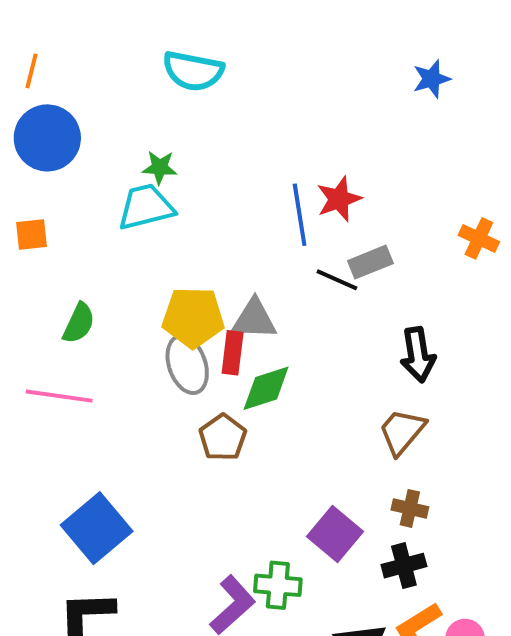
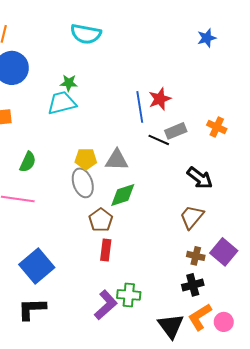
orange cross: (479, 238) -> (217, 127), moved
yellow pentagon: (193, 317) -> (86, 159), size x0.7
red rectangle: (233, 353) -> (106, 250), moved
black arrow: (418, 355) -> (200, 178), turned -44
purple square: (335, 534) -> (224, 252), moved

